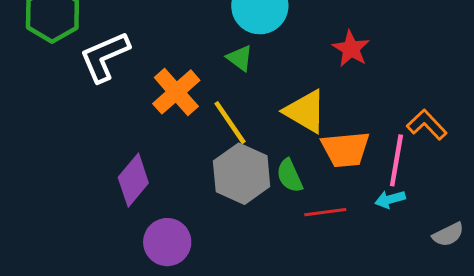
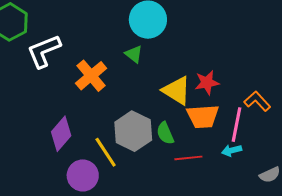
red star: (351, 49) -> (207, 83), moved, turned 30
yellow line: (230, 123) -> (106, 152), moved

